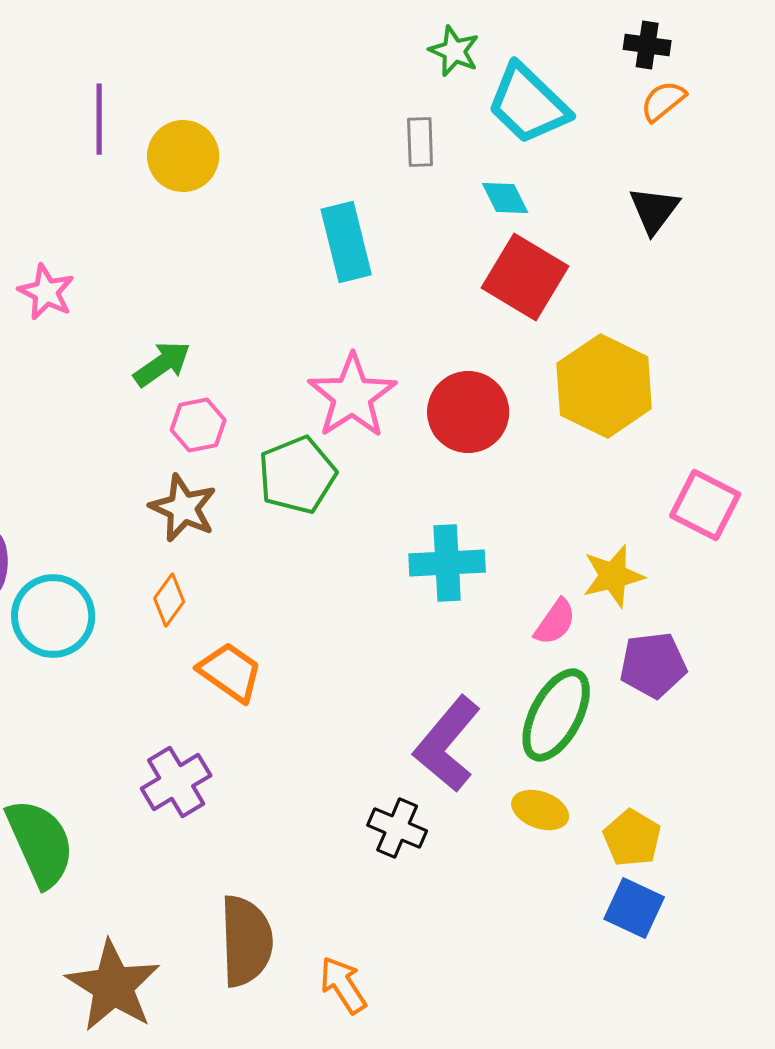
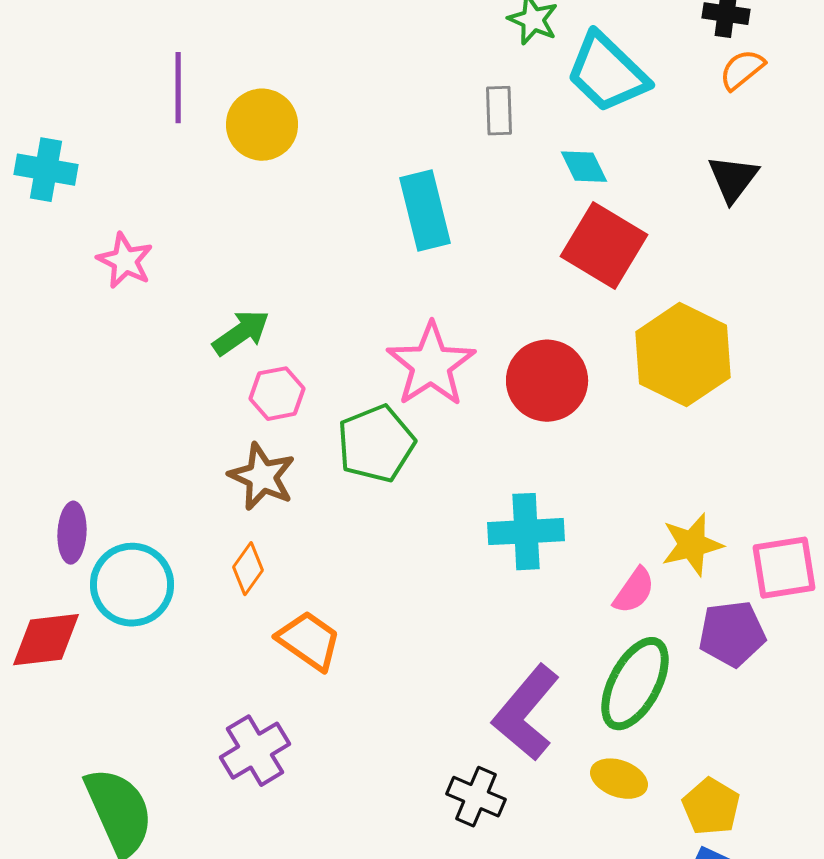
pink square: (705, 505) -> (784, 568), moved, turned -36

